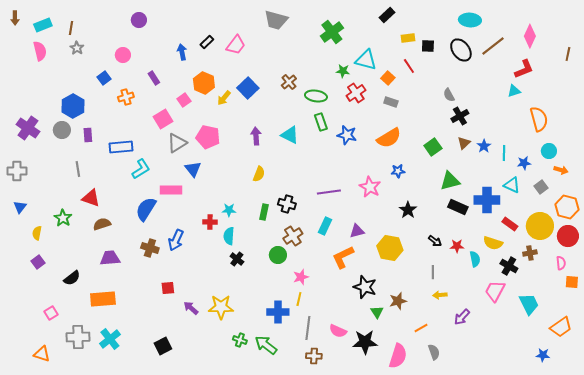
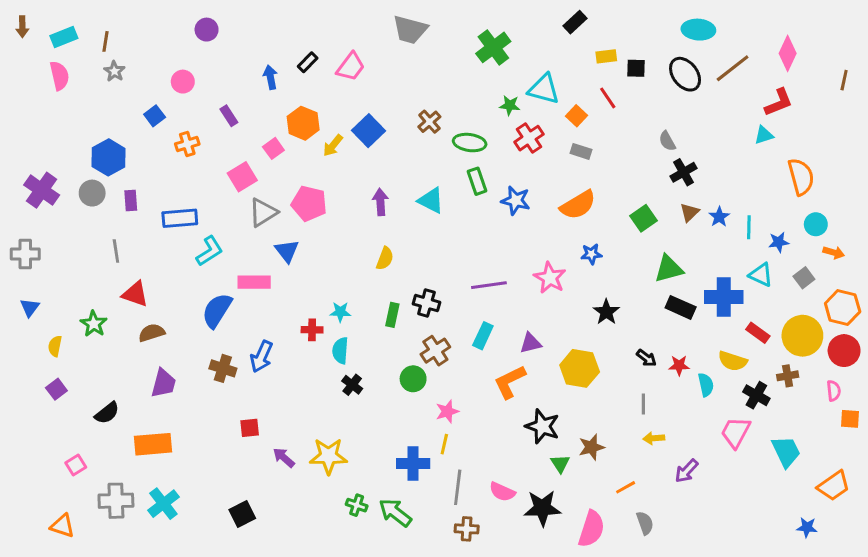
purple trapezoid: (110, 258) -> (163, 383), turned 110

